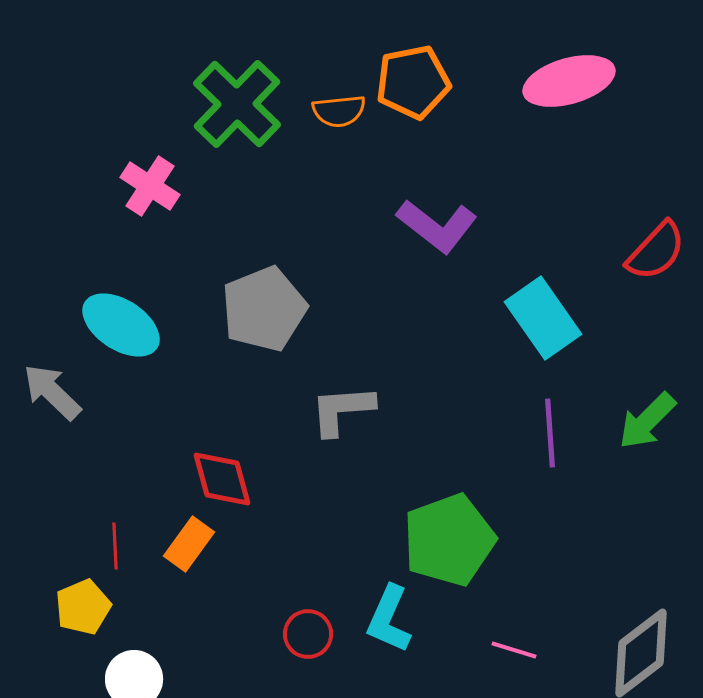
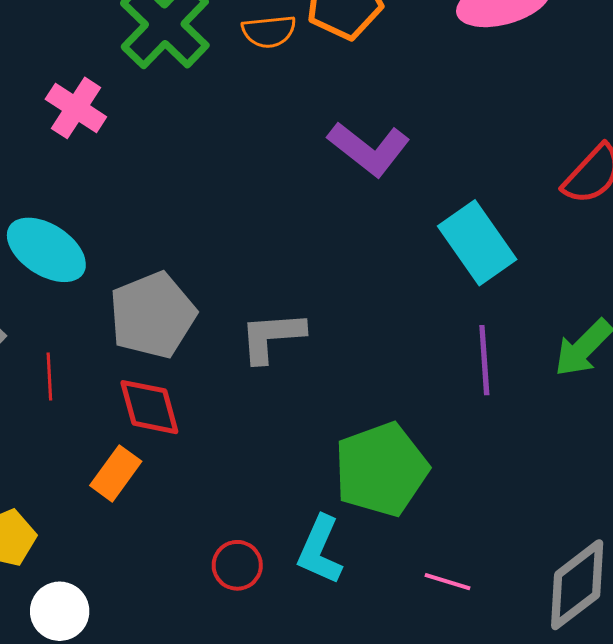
gray pentagon: (264, 309) -> (153, 315), moved
red line: (115, 546) -> (49, 376), moved

